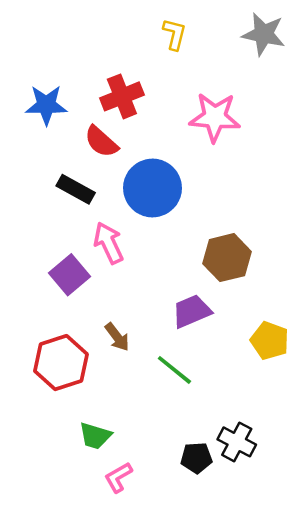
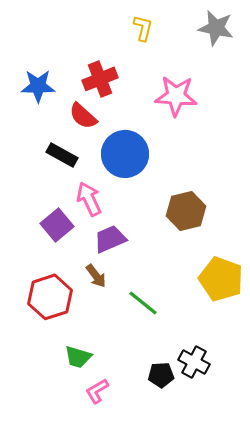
purple trapezoid: (192, 311) -> (110, 239), moved
yellow pentagon: (270, 341) -> (221, 279), size x1.4

